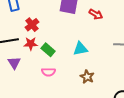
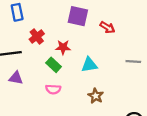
red star: (31, 44) -> (63, 47), moved
purple triangle: (14, 63) -> (16, 78), turned -48

